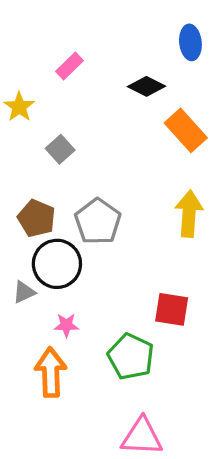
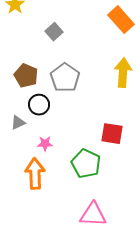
gray square: (60, 149) -> (54, 32), moved
black circle: (57, 264) -> (39, 105), size x0.7

